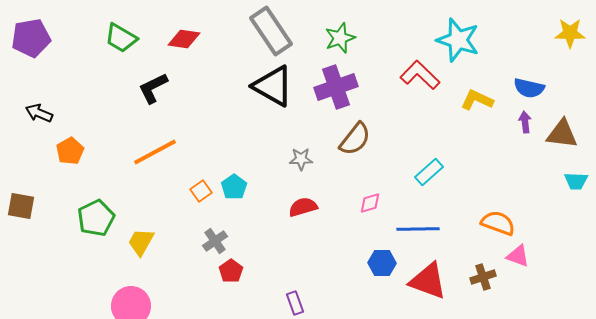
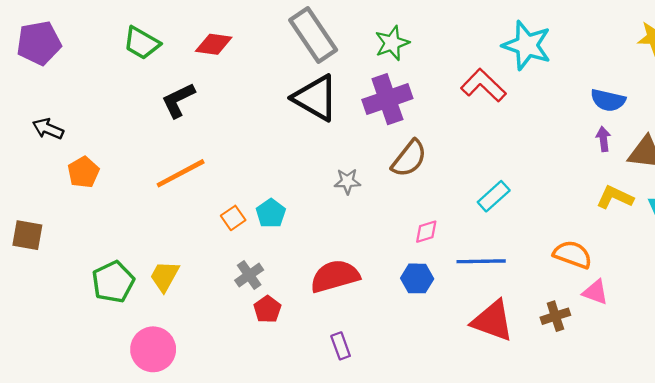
yellow L-shape: (477, 100) -> (615, 197), moved
red semicircle: (303, 207) -> (335, 276), moved, size x1.5
green pentagon: (96, 218) -> (113, 282), moved
blue hexagon: (382, 263) -> (417, 278), moved

